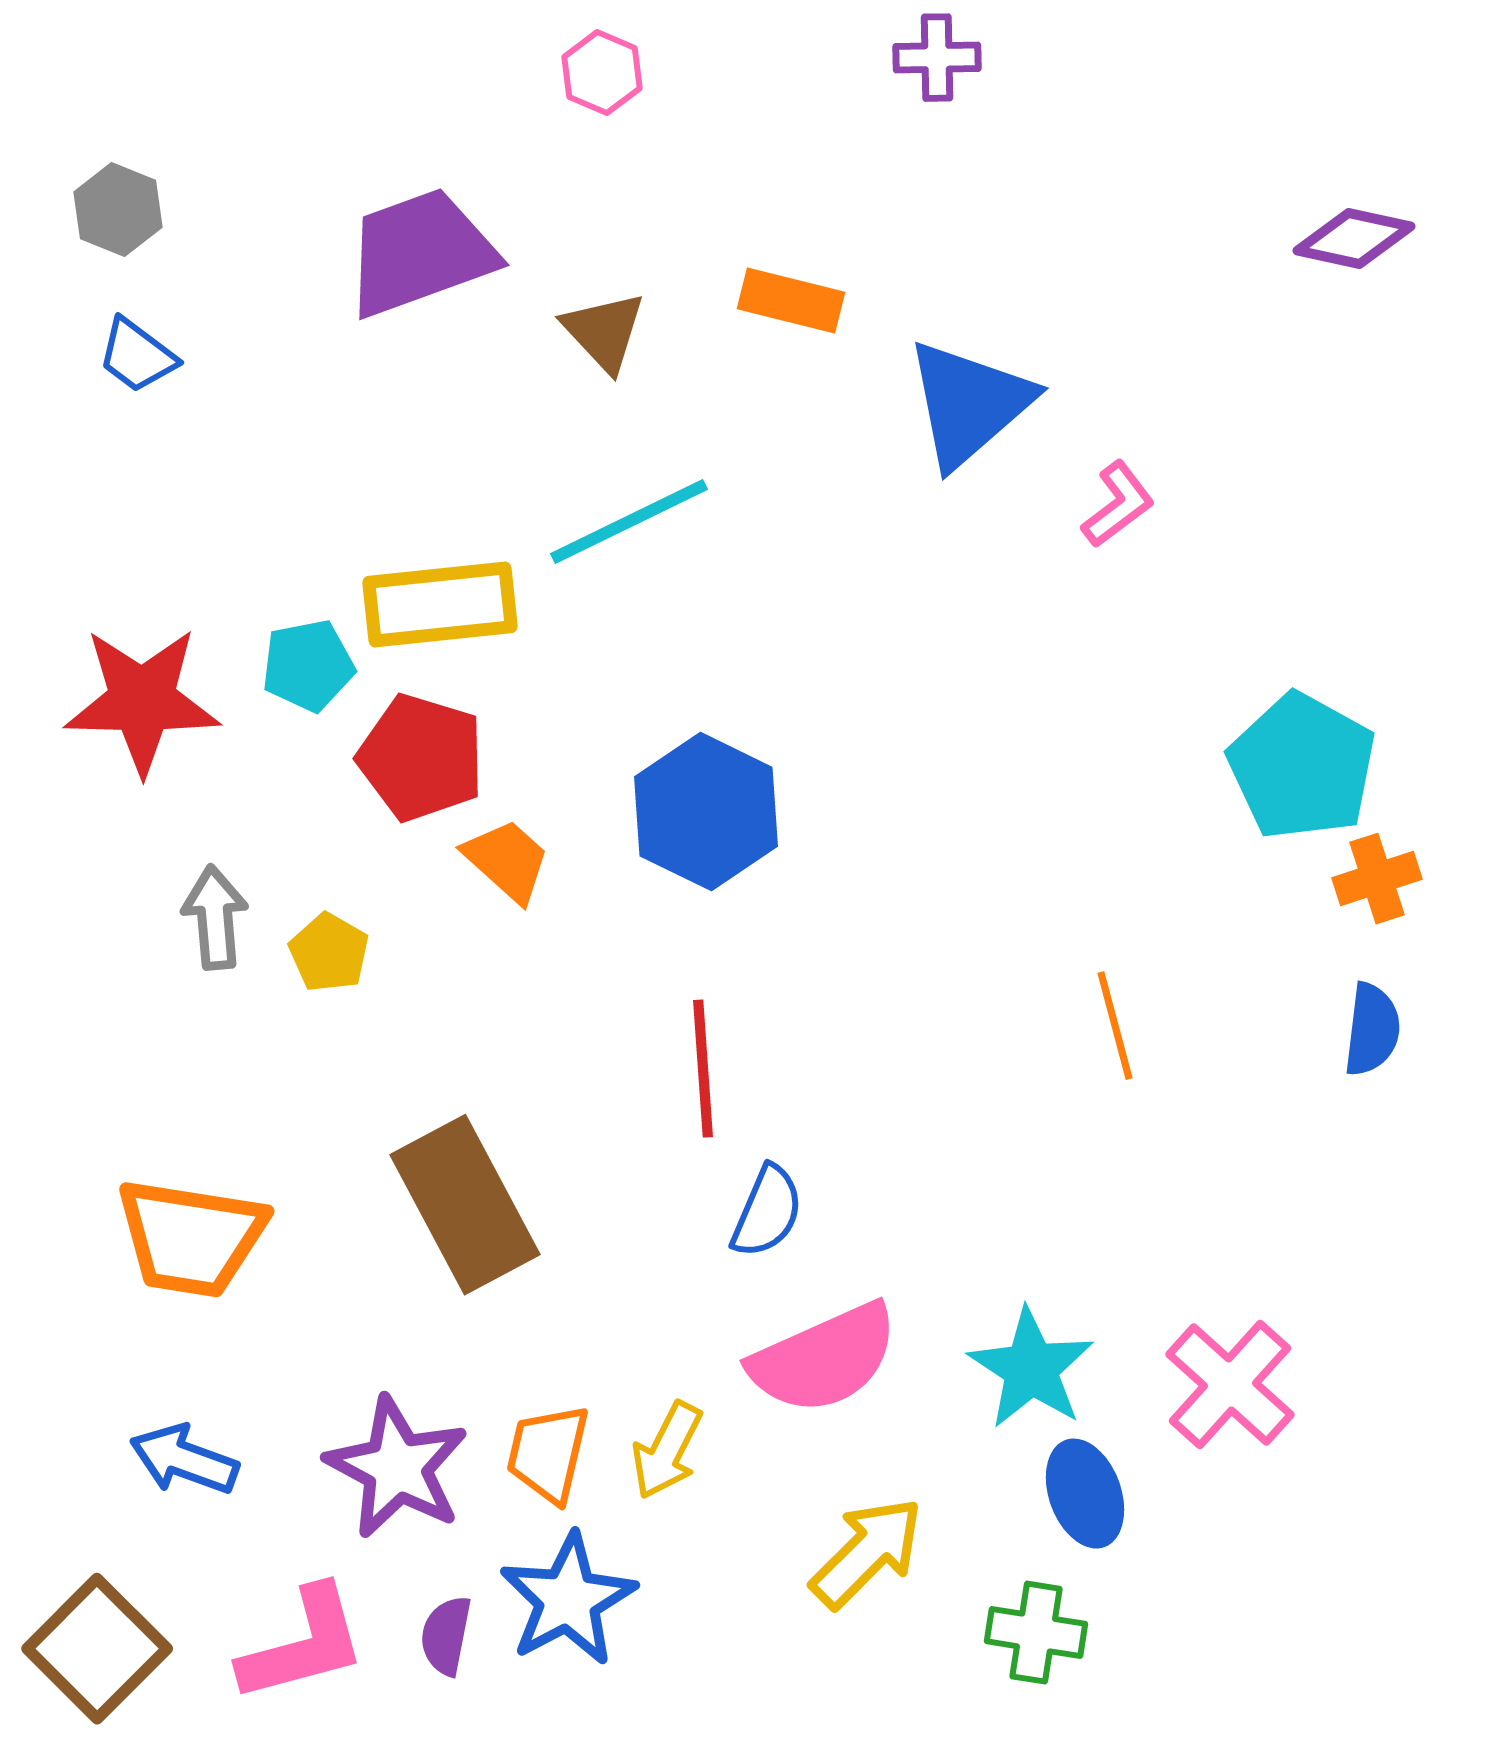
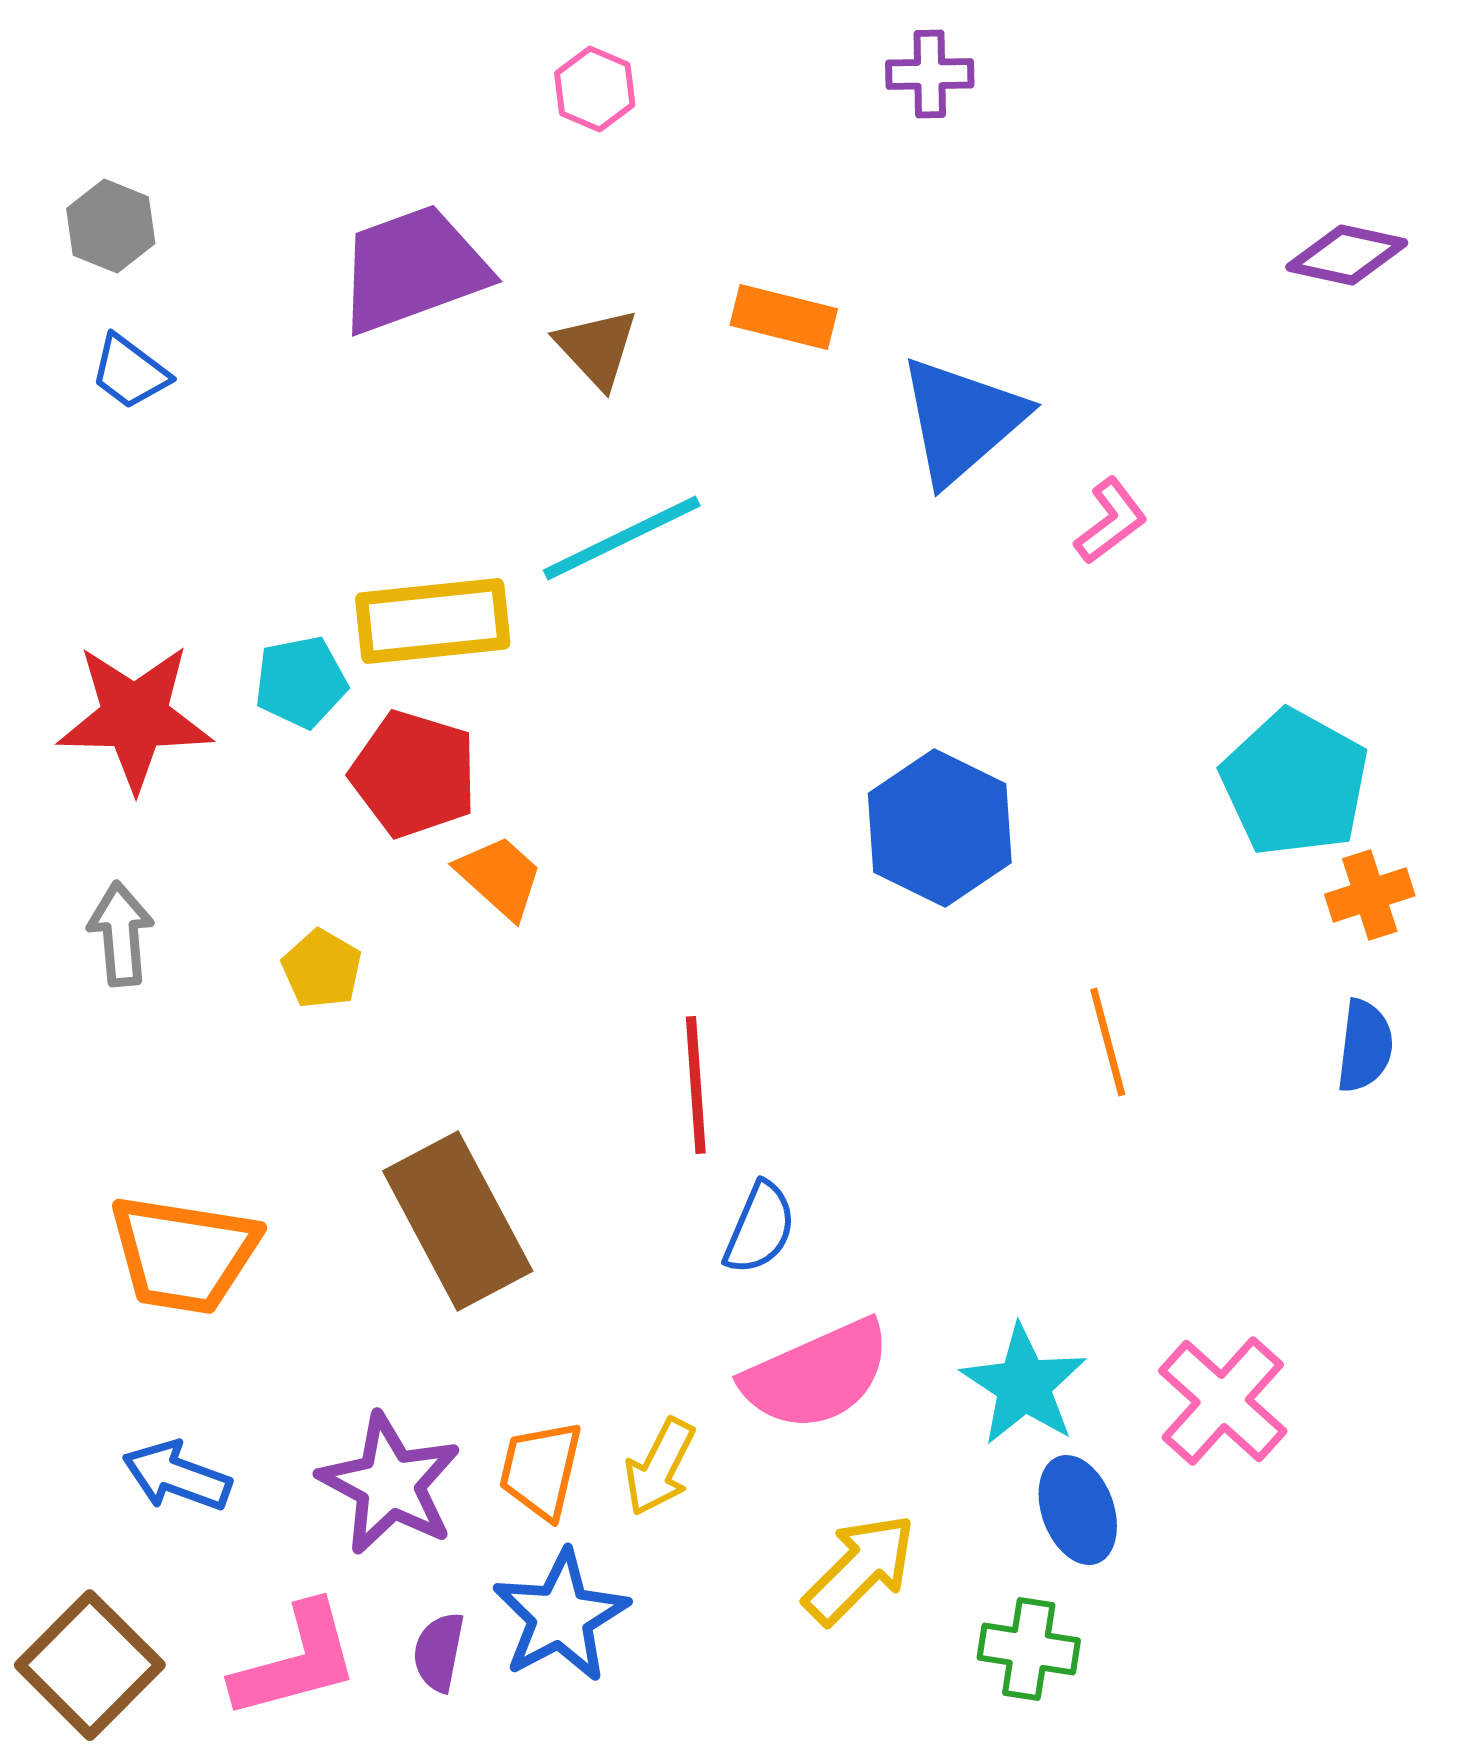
blue hexagon: (706, 812) -> (940, 828), moved
gray arrow: (215, 918) -> (121, 934), moved

